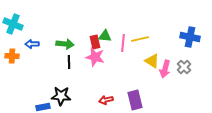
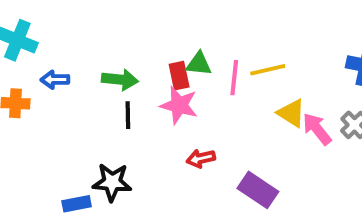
pink arrow: (165, 69) -> (317, 129), turned 126
red arrow: (106, 100) -> (201, 158), moved
purple rectangle: (135, 100) -> (258, 190), turned -42

